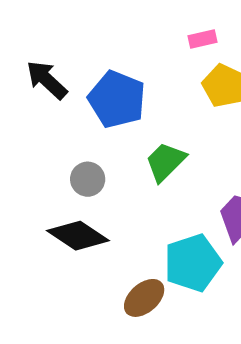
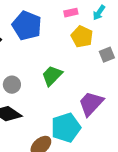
blue pentagon: (117, 99) -> (27, 26), moved

